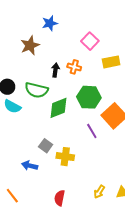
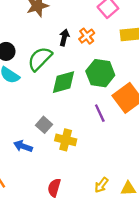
orange cross: (74, 67) -> (87, 36), turned 32
green semicircle: (36, 90) -> (40, 59), turned 115

